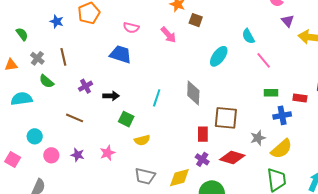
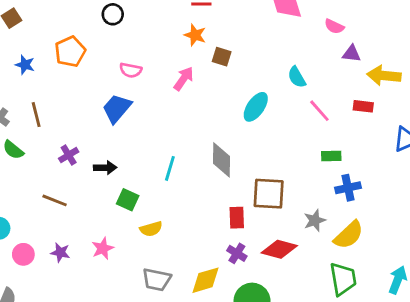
purple triangle: (288, 21) -> (352, 54), turned -40
pink arrow: (168, 35) -> (184, 79), turned -102
blue trapezoid: (121, 54) -> (117, 108), turned -65
red rectangle: (300, 98) -> (363, 106), moved

